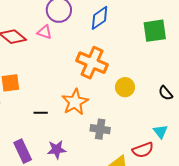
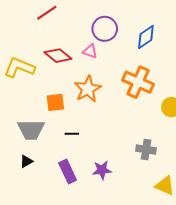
orange star: (75, 102) -> (88, 89), moved
black line: (41, 113) -> (72, 134), moved

